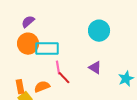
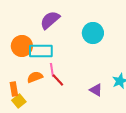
purple semicircle: (28, 22) -> (50, 20), moved, size x1.5
purple triangle: (95, 68) -> (96, 90), moved
orange semicircle: (42, 87) -> (35, 77), moved

